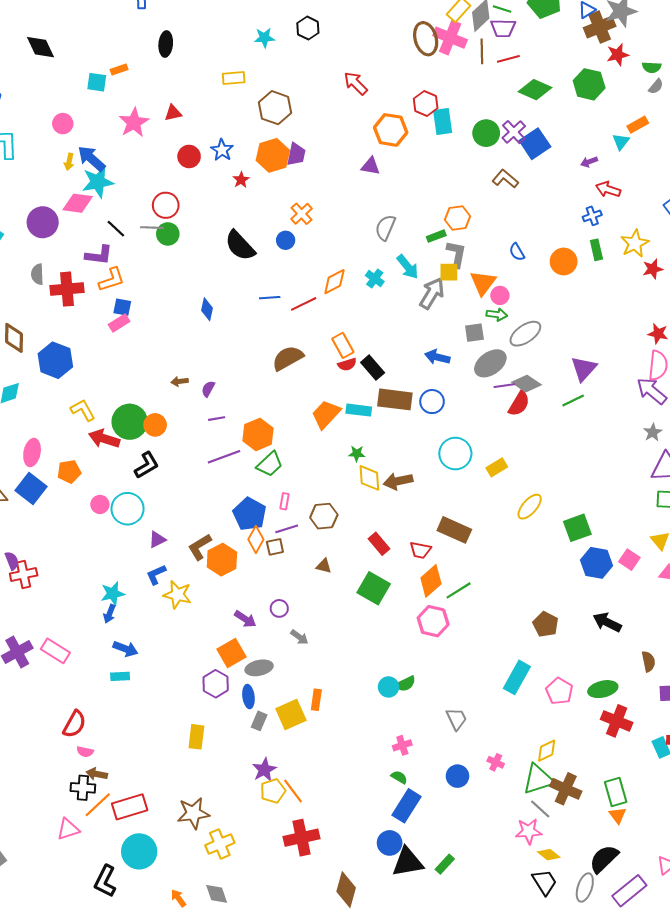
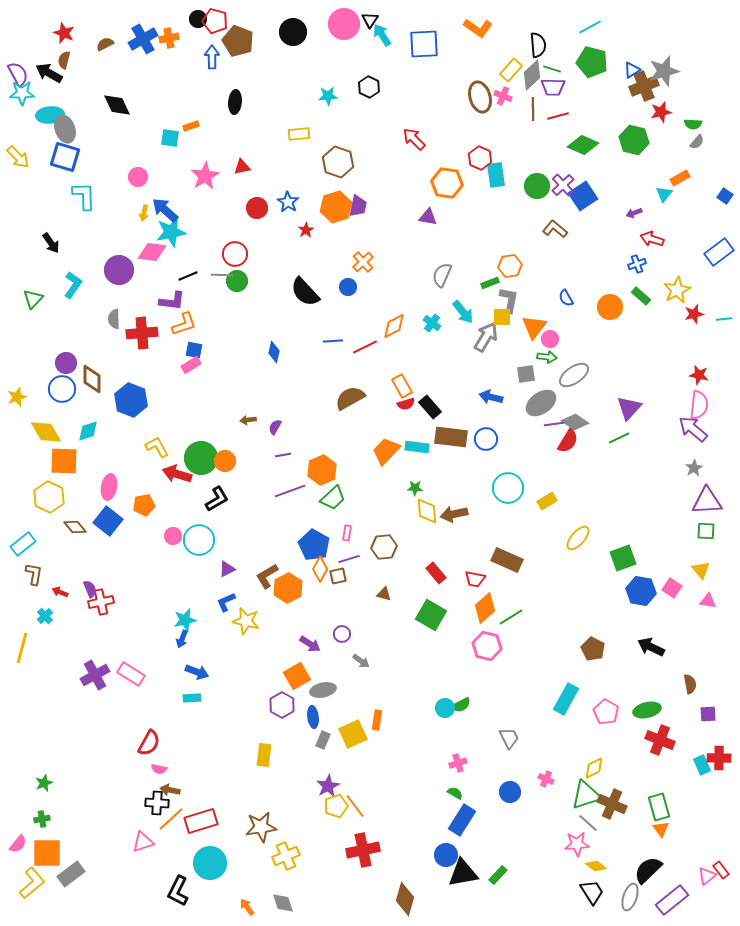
pink cross: (450, 38) -> (503, 96), size x0.6
black line: (116, 229) -> (188, 276), turned -66
green rectangle: (596, 250) -> (641, 296), turned -36

